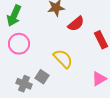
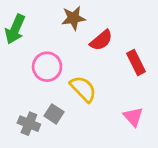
pink circle: (19, 44) -> (47, 67), moved
pink triangle: (99, 79) -> (133, 117), turned -42

